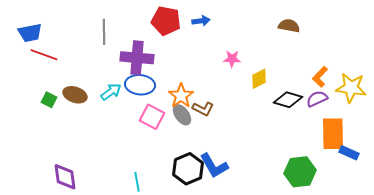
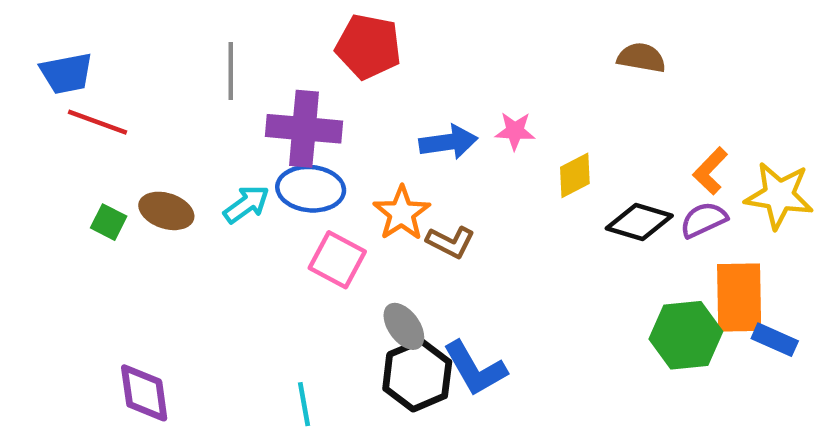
blue arrow: (201, 21) -> (448, 142), moved, size x1.4
gray ellipse: (182, 115) -> (404, 326), moved
green hexagon: (300, 172) -> (686, 335), moved

